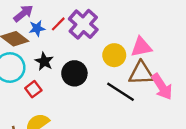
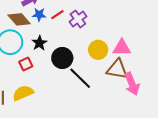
purple cross: (83, 24) -> (78, 19), size x0.7
black line: (120, 92) -> (80, 78), moved

